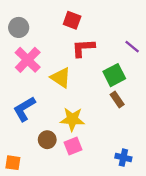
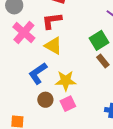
red L-shape: (83, 48) -> (52, 21), moved
blue L-shape: (24, 109) -> (38, 73), moved

